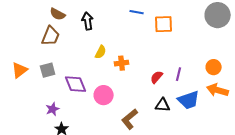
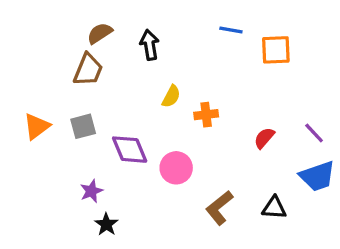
brown semicircle: (58, 14) -> (100, 33), turned 119
purple line: (179, 74) -> (314, 133), moved, turned -56
black triangle: (163, 105) -> (274, 208), moved

